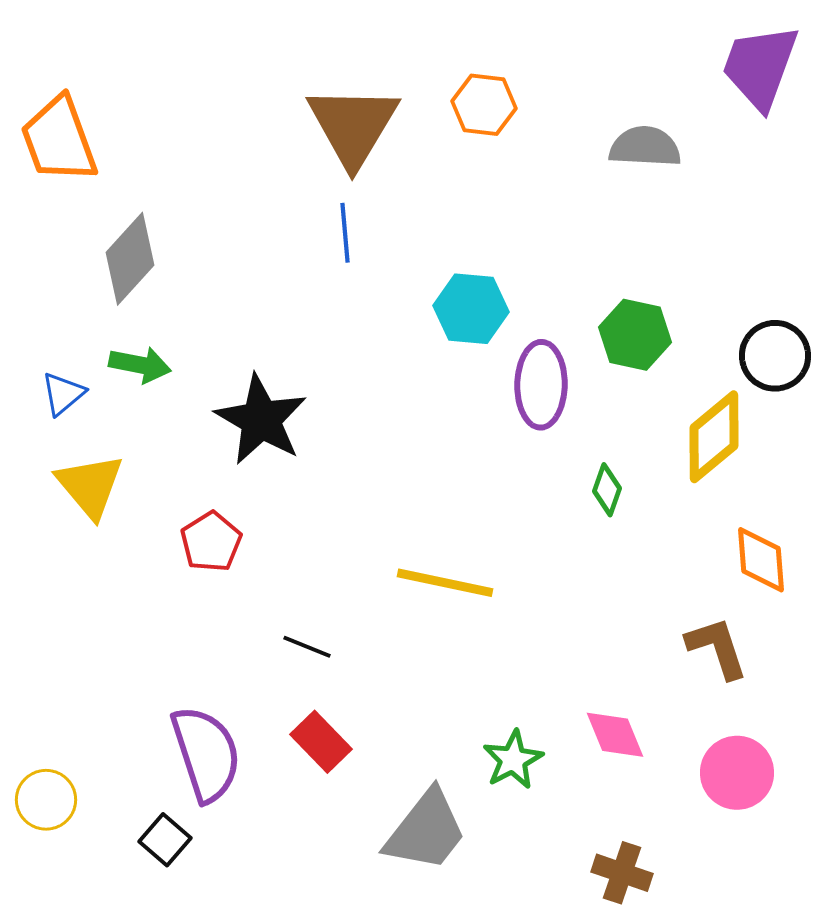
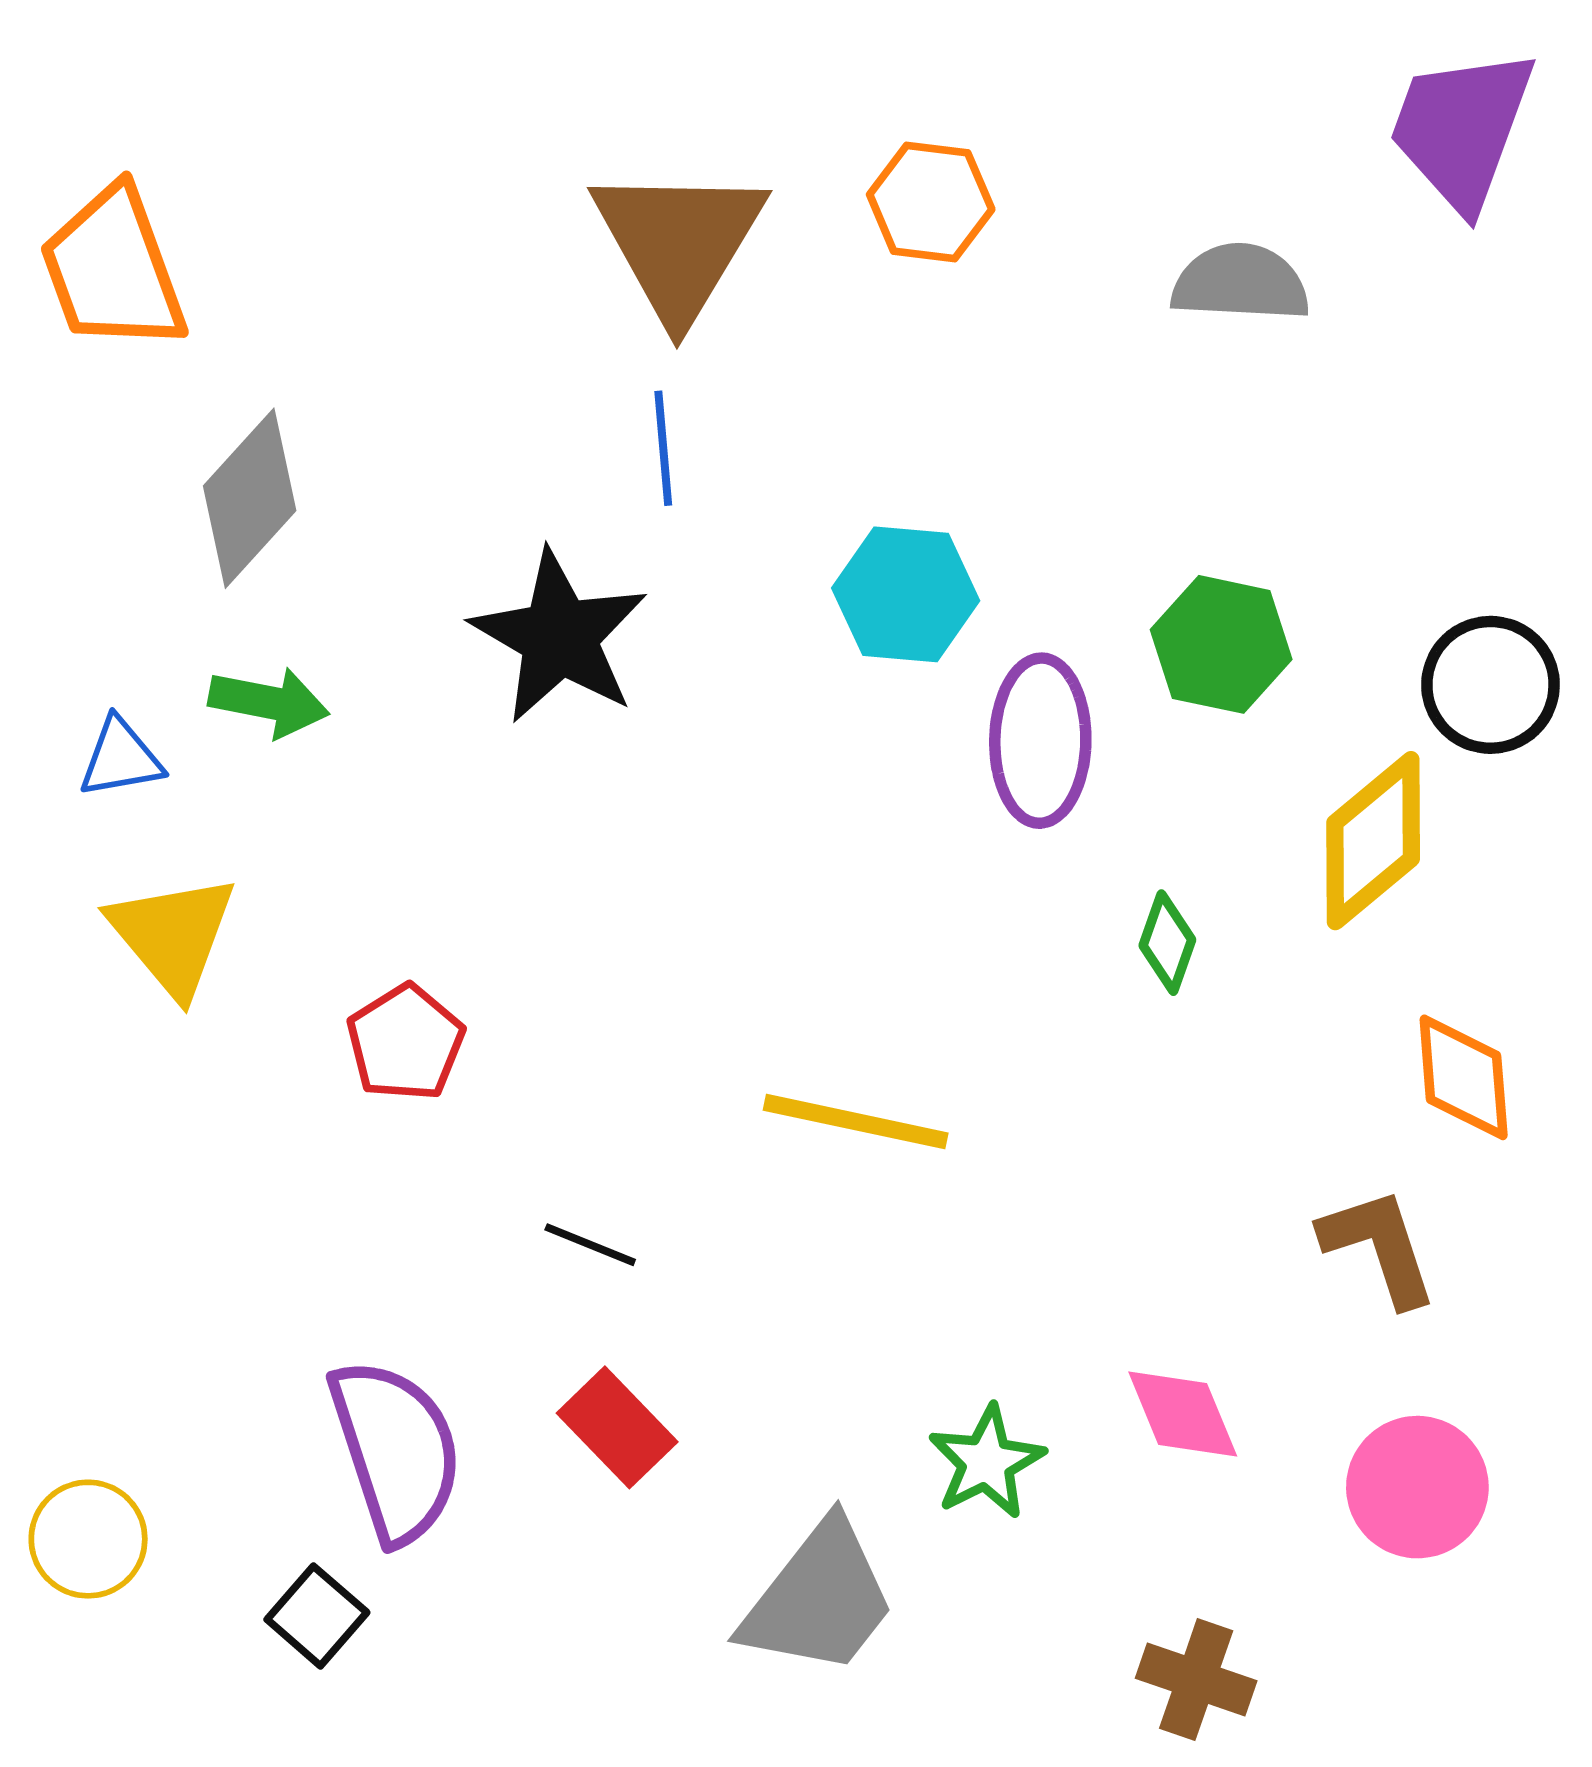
blue triangle: (63, 394) -> (121, 758), turned 30
black star: (261, 420) -> (559, 637), moved

